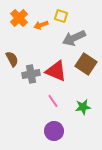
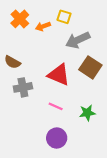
brown semicircle: (12, 59) -> (12, 62), turned 147
gray cross: (31, 74) -> (23, 87), moved
pink line: (53, 101) -> (56, 106), turned -32

